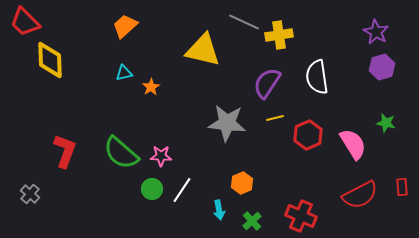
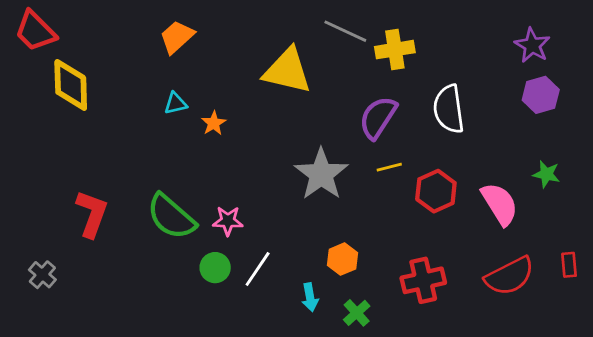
gray star: (227, 123) -> (321, 174), turned 30
red cross: (301, 216) -> (423, 280), moved, turned -36

